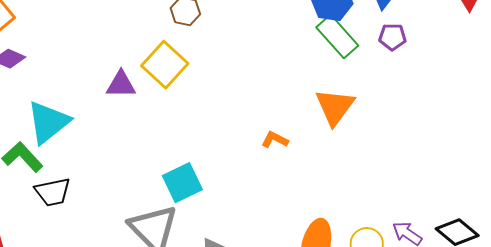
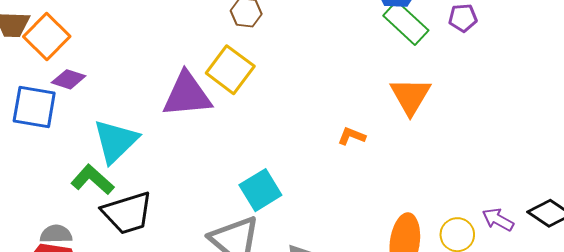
purple triangle: (121, 84) -> (187, 95), size x1.6
black trapezoid: (53, 192) -> (127, 213), size x1.4

